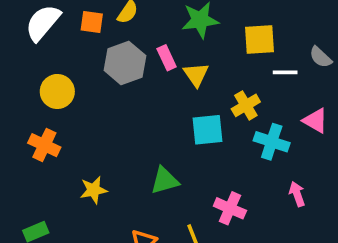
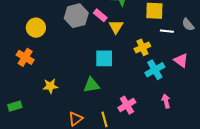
pink rectangle: (167, 58) -> (100, 15), turned -32
cyan square: (208, 130) -> (104, 58), moved
cyan cross: (272, 142) -> (155, 70), turned 36
pink cross: (230, 208) -> (127, 105), turned 30

